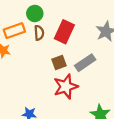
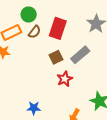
brown semicircle: (39, 33) -> (35, 32), turned 48
red star: (66, 87) -> (65, 79), size x0.7

